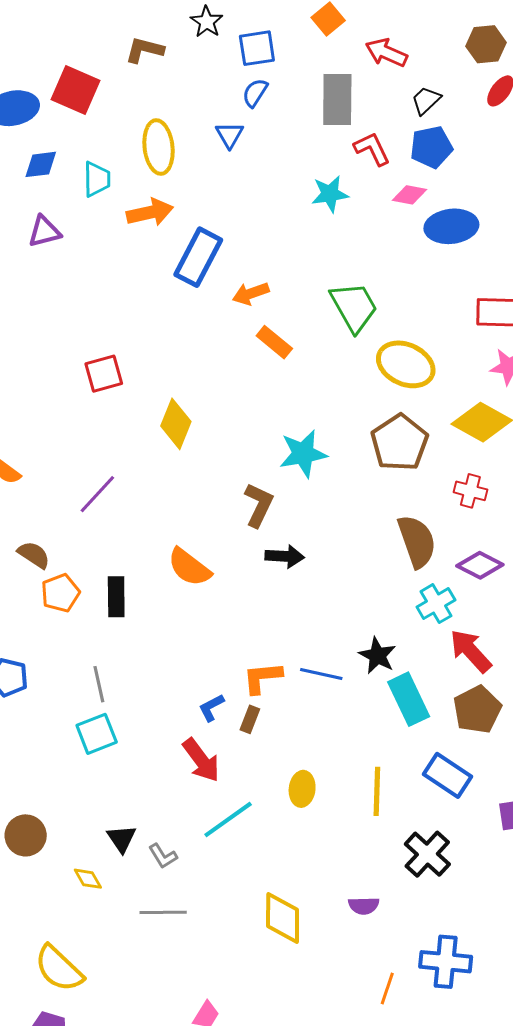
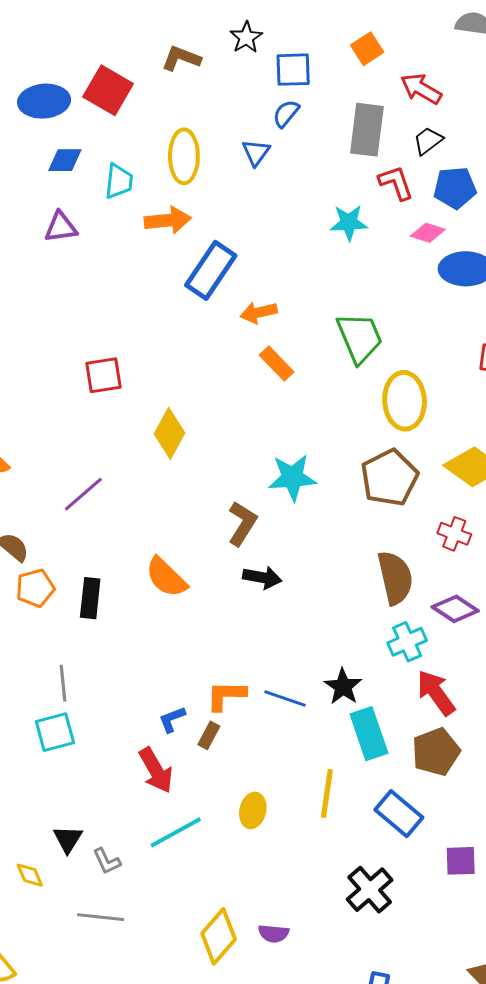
black trapezoid: (426, 100) -> (428, 141), moved
yellow ellipse: (406, 364) -> (405, 401), turned 56
yellow line: (377, 791) -> (327, 794), moved
purple semicircle: (364, 906) -> (274, 933), moved
yellow diamond: (283, 918) -> (219, 936), turned 34

